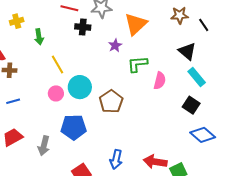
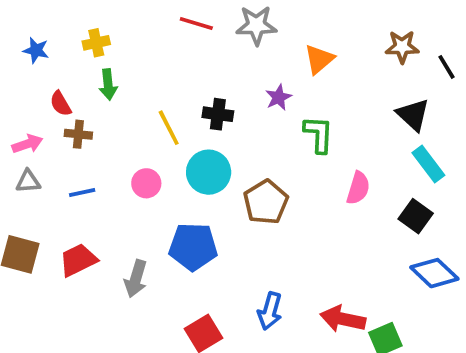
orange triangle: (136, 24) -> (319, 59), size x0.7
black cross: (83, 27) -> (218, 114), moved
green arrow: (39, 37) -> (108, 84), moved
green L-shape: (137, 64) -> (319, 134), turned 95
pink semicircle: (160, 81) -> (358, 188), moved
pink circle: (56, 93) -> (146, 183), moved

